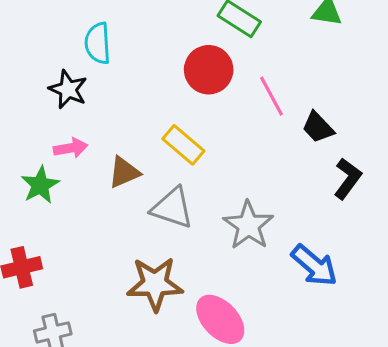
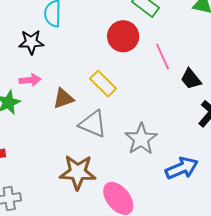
black star: (68, 89) -> (31, 42), turned -30
blue arrow: (314, 265) -> (182, 168), turned -68

